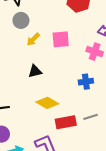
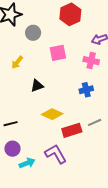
gray circle: (21, 20) -> (33, 33), moved
yellow arrow: (33, 39) -> (17, 62), moved

